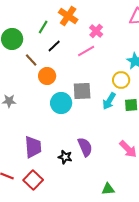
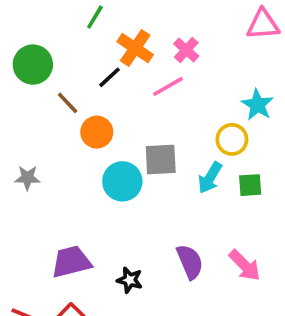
orange cross: (68, 16) -> (135, 48), moved
green line: (43, 27) -> (95, 17), moved
purple trapezoid: (33, 147) -> (71, 262), turned -100
purple semicircle: (85, 147) -> (190, 262), moved

